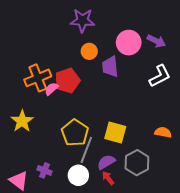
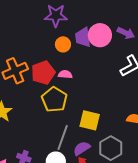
purple trapezoid: (110, 67) -> (83, 37), moved
pink semicircle: (51, 89) -> (65, 74), moved, turned 48
yellow pentagon: (75, 133) -> (54, 100), moved

